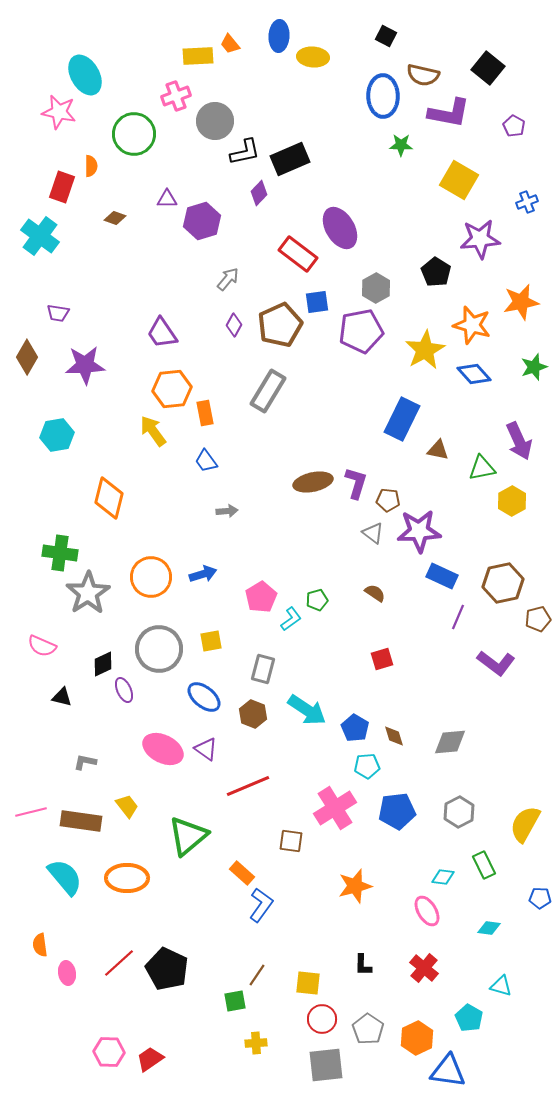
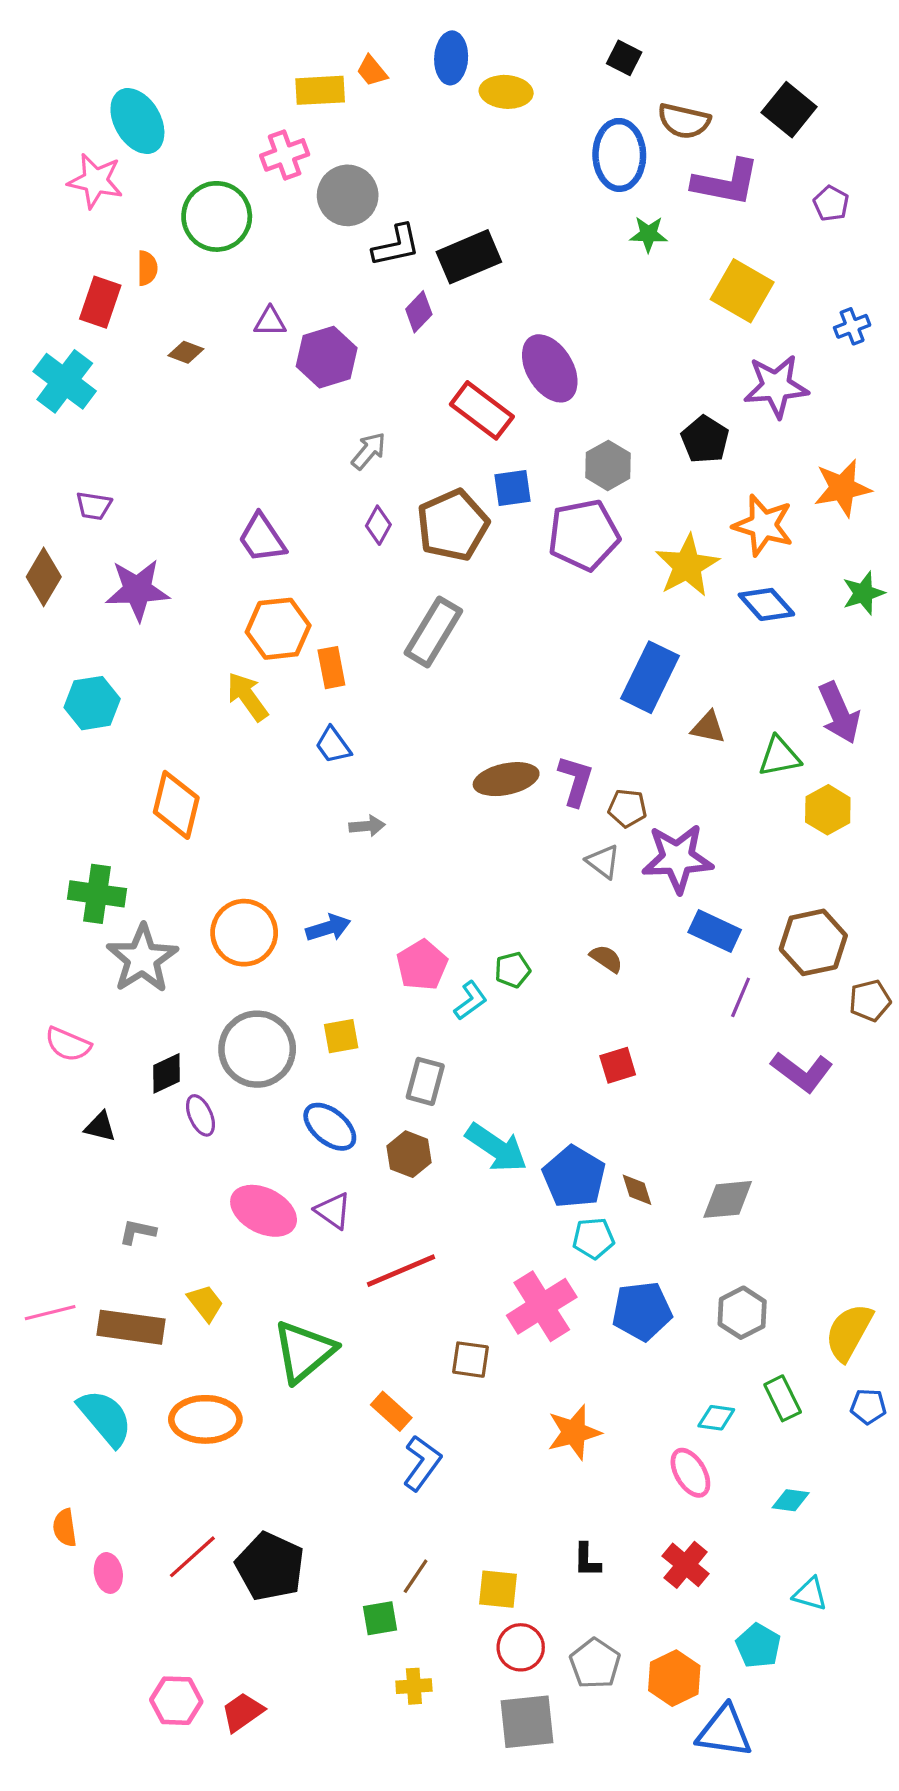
blue pentagon: (355, 728) -> (574, 1177), size x1.4
blue pentagon: (540, 898) -> (868, 1406), moved

